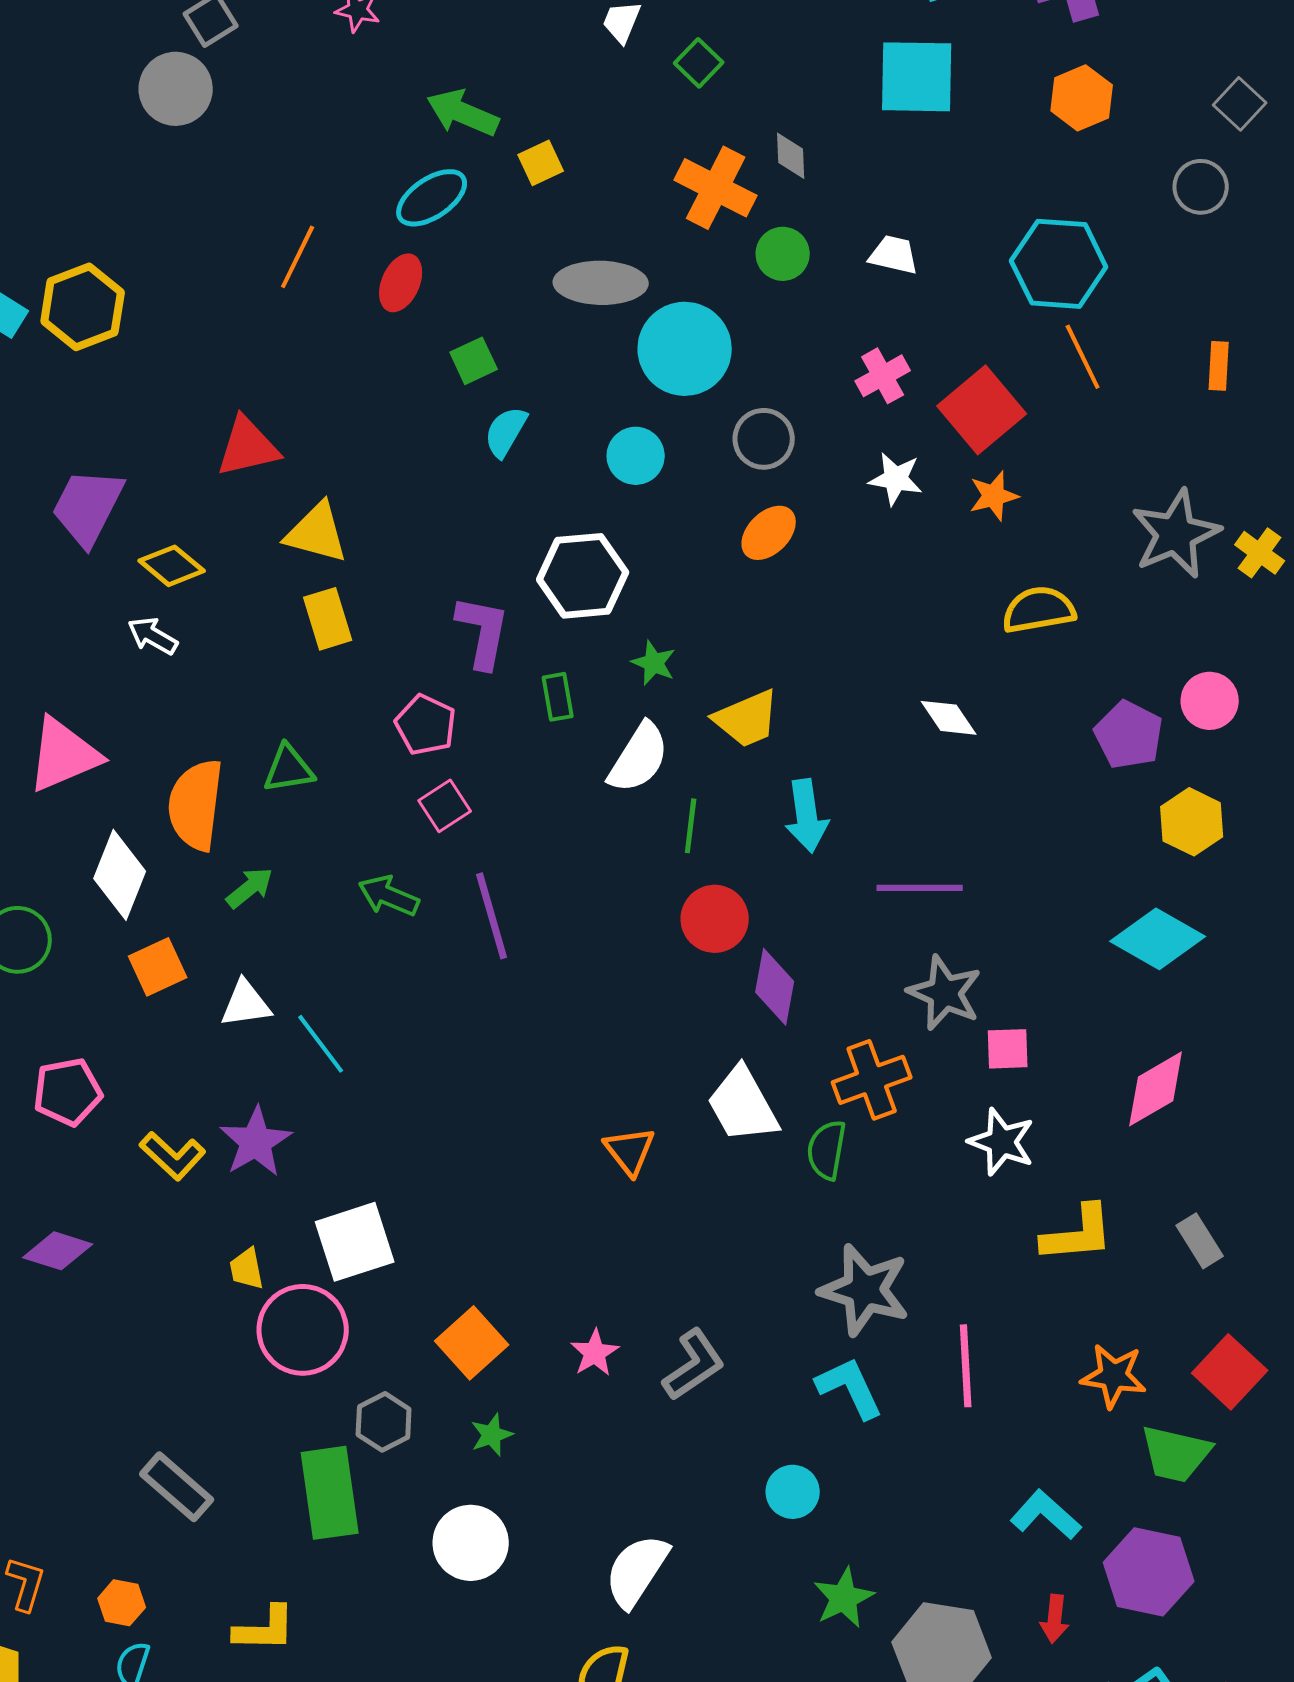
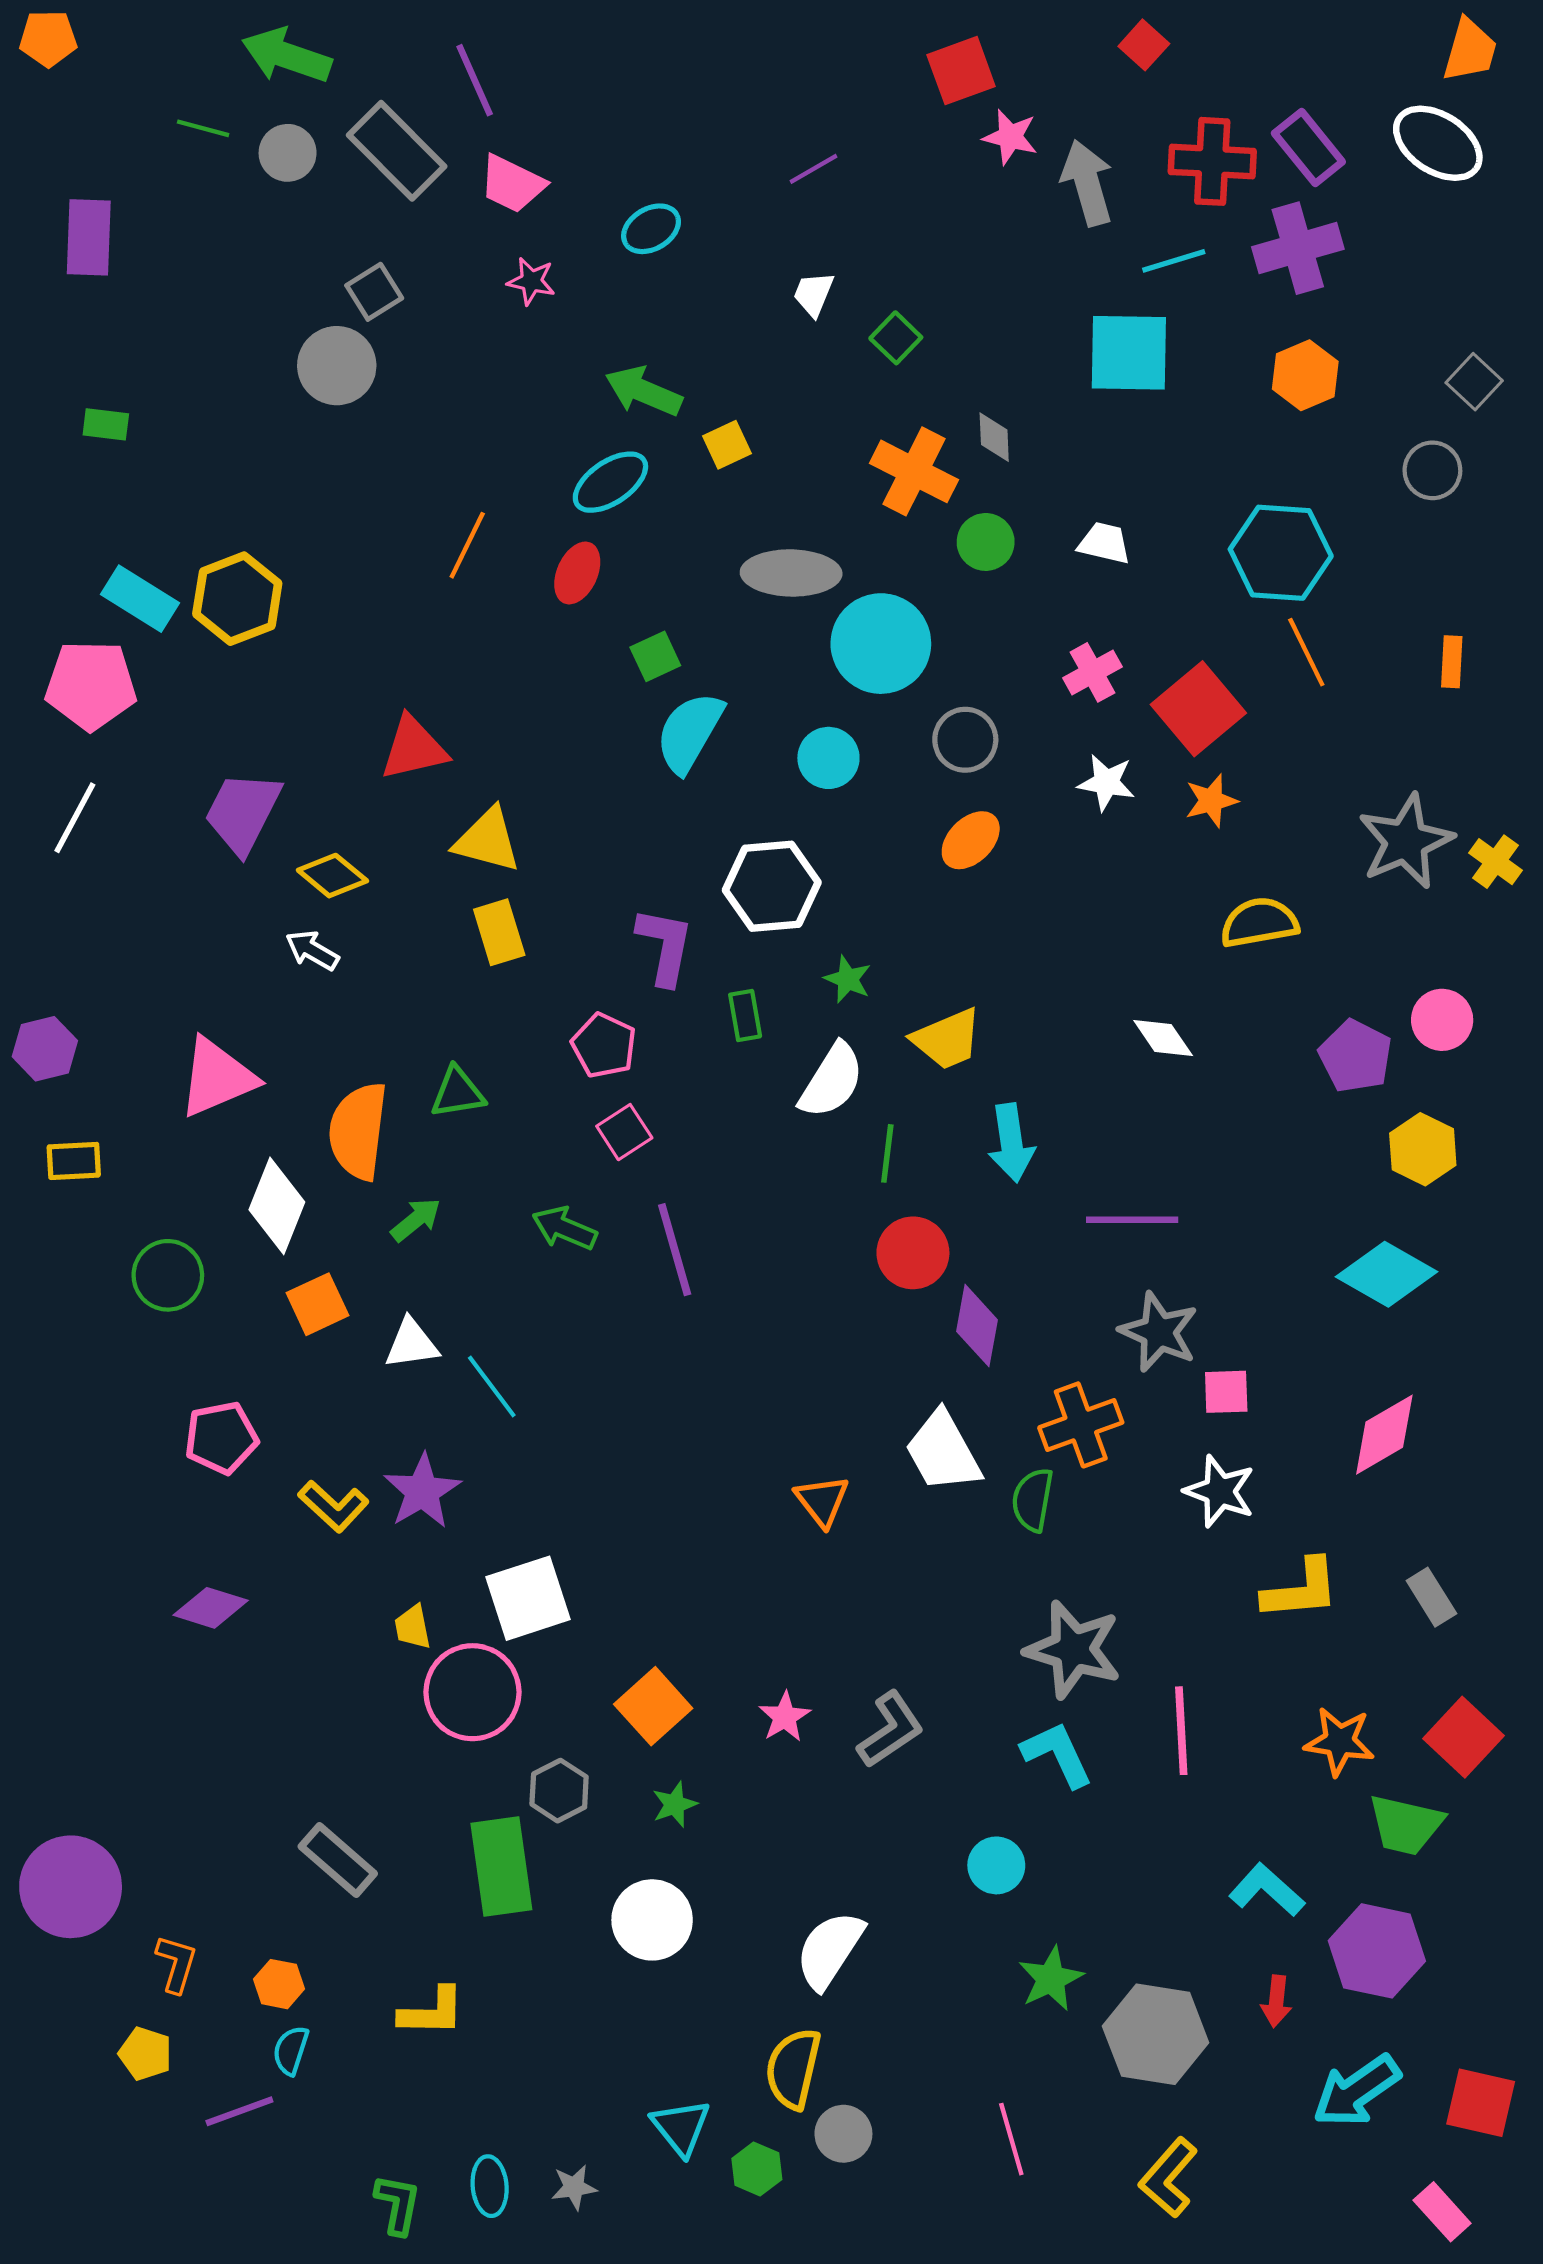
cyan semicircle: (506, 432) -> (690, 732), size x1.5

